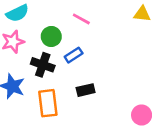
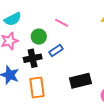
black cross: (43, 65) -> (33, 58), turned -30
black rectangle: (86, 90) -> (80, 81), moved, size x1.5

